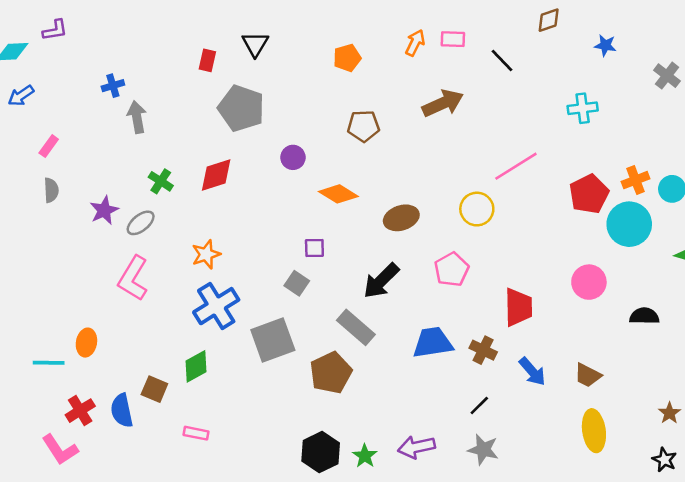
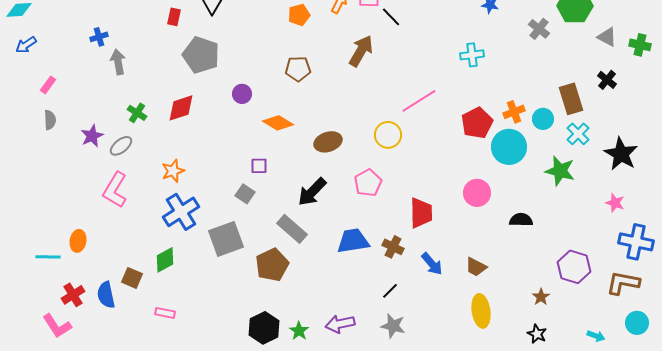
orange pentagon: (347, 58) -> (299, 15), moved
black line: (502, 60) -> (391, 17), moved
brown arrow: (443, 103) -> (361, 51), turned -36

